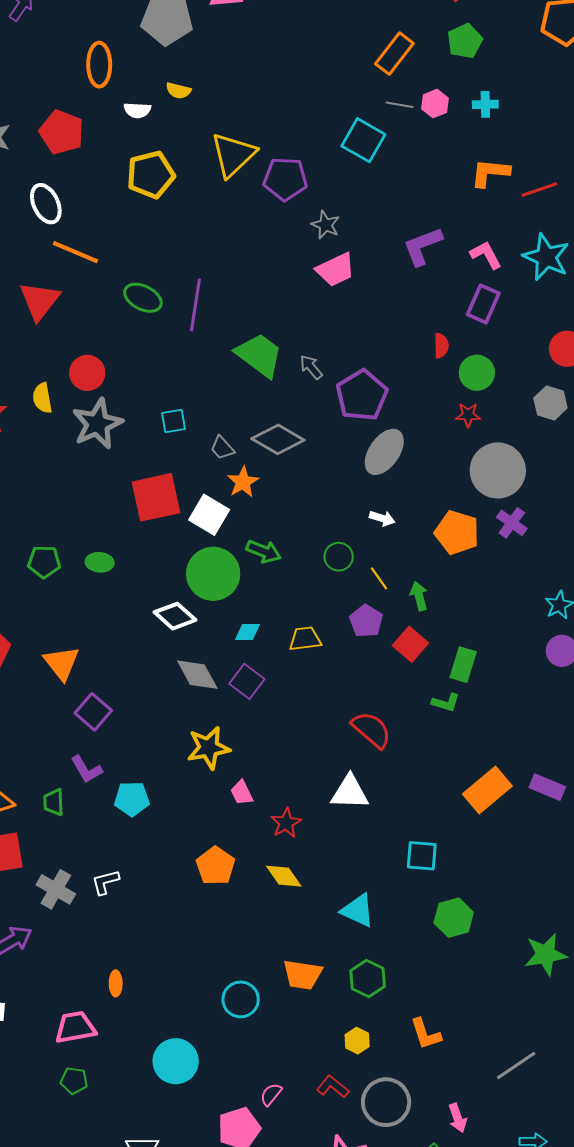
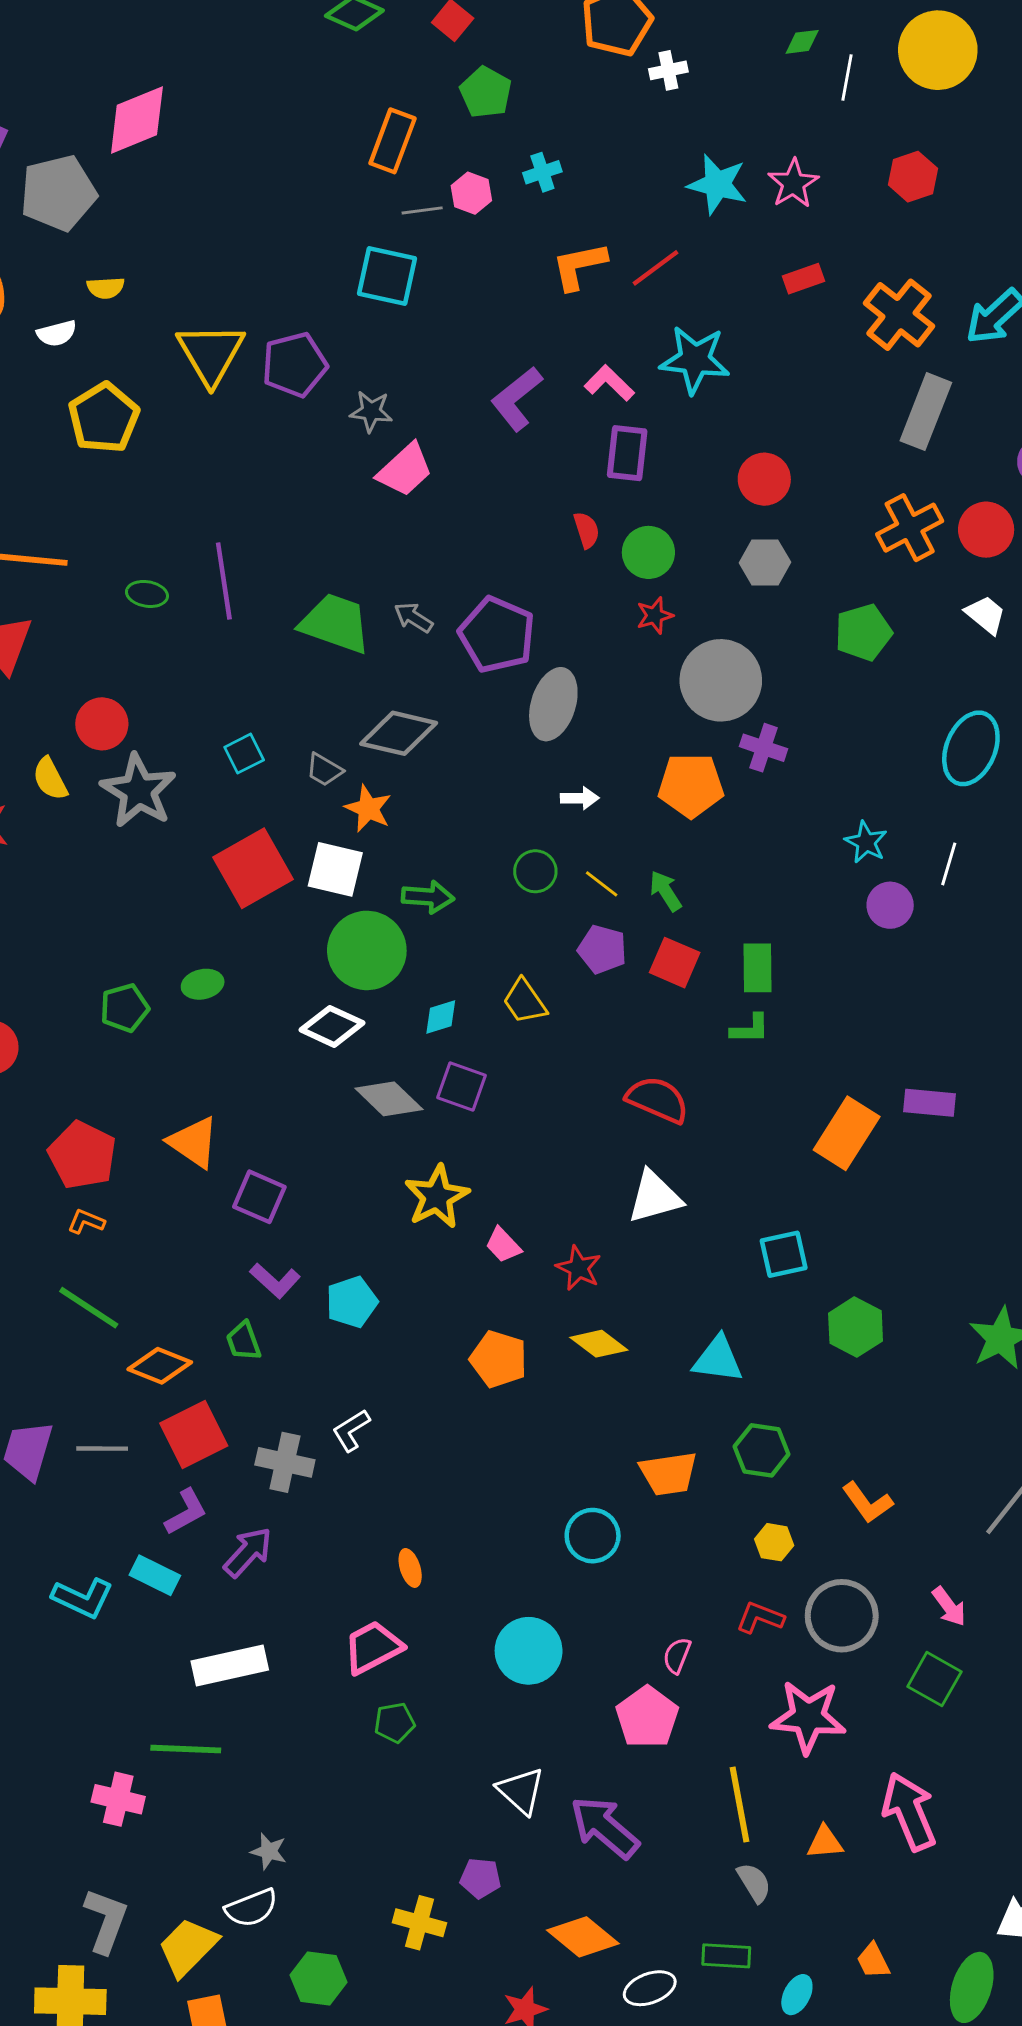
green ellipse: (143, 298) -> (147, 594), size x0.7
yellow trapezoid: (305, 639) -> (525, 1001), turned -100

